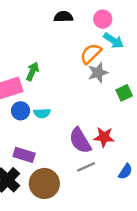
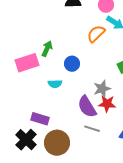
gray star: (98, 73) -> (102, 89), moved
blue circle: (21, 111) -> (72, 64), moved
gray line: (86, 167) -> (92, 129), turned 42

